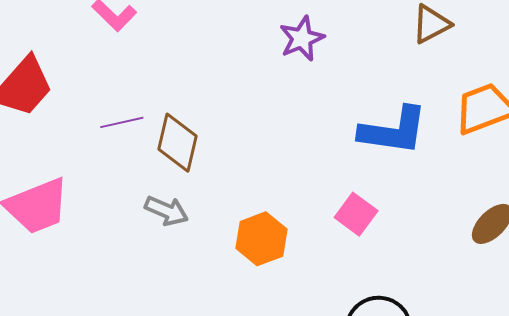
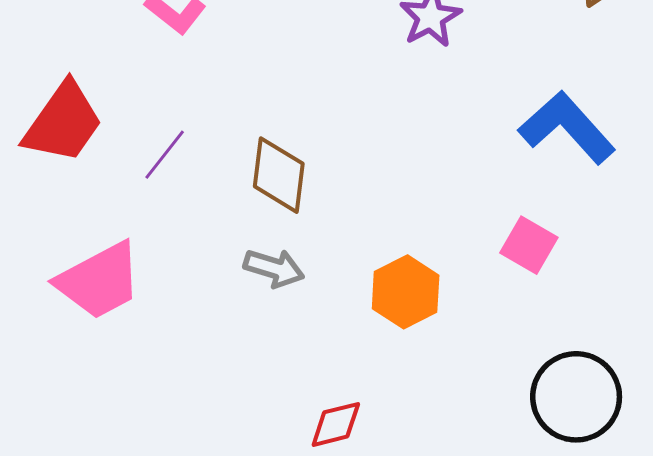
purple line: (122, 122) -> (165, 155), moved, turned -33
blue L-shape: (393, 131) -> (567, 128), turned -134

